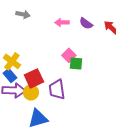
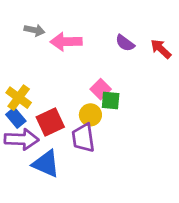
pink arrow: (62, 22) -> (66, 42), moved, size x1.5
yellow circle: (31, 92) -> (90, 115), moved
blue triangle: (38, 118) -> (46, 164), moved, turned 40

